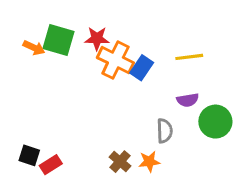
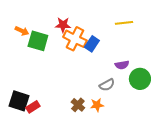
green square: (58, 40) -> (38, 41), moved
yellow line: (189, 57) -> (124, 23), moved
gray semicircle: (165, 131) -> (107, 85), turned 63
black square: (29, 155) -> (19, 101), size x1.5

